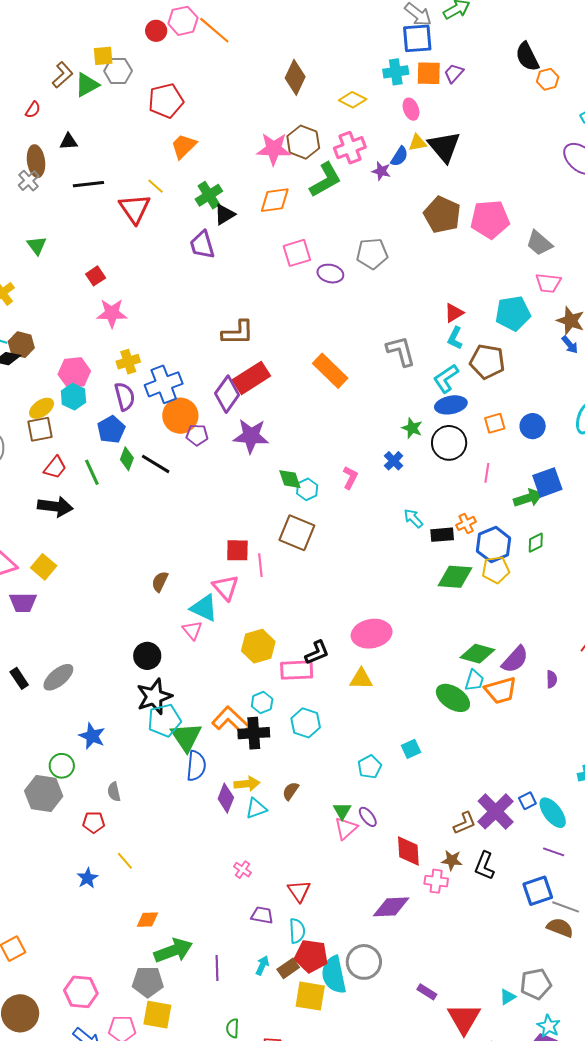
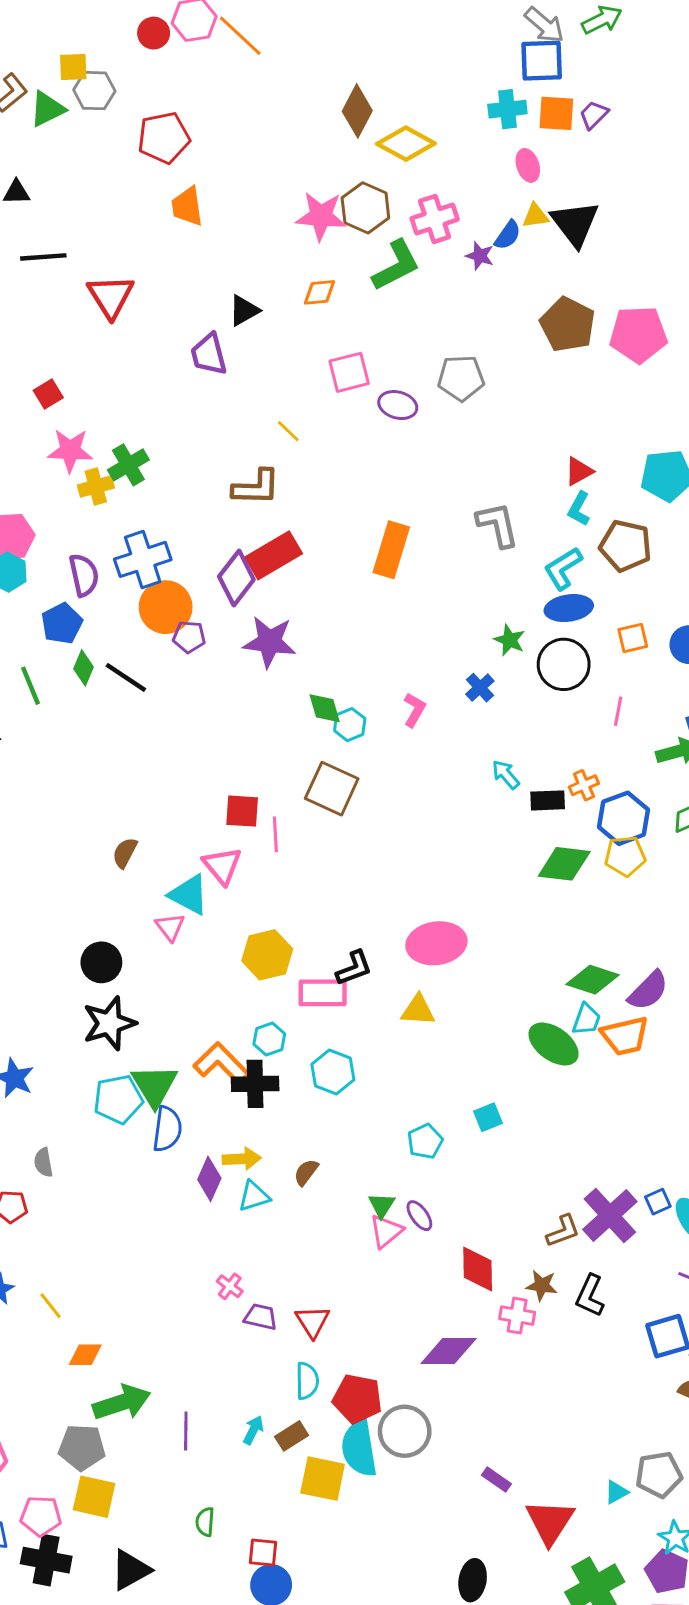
yellow diamond: (353, 100) -> (406, 144), moved, size x1.4
orange trapezoid: (184, 146) -> (187, 206), turned -56
yellow line: (155, 186) -> (288, 431), moved
green cross: (209, 195) -> (128, 465), moved
orange diamond: (275, 200) -> (320, 292), size x0.7
yellow cross: (128, 362) -> (96, 487), moved
orange rectangle: (330, 371) -> (391, 550), turned 60
cyan pentagon: (164, 720) -> (118, 1099), moved
yellow line: (125, 861) -> (51, 1306), moved
purple trapezoid: (262, 915) -> (261, 1317), moved
red pentagon: (311, 956) -> (357, 1399), moved

